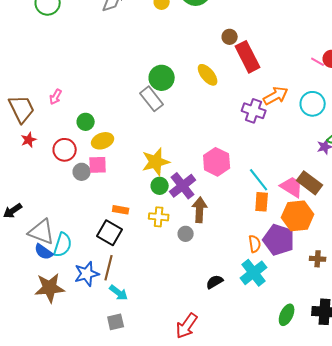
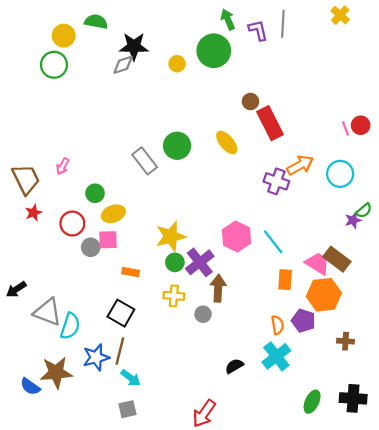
pink line: (318, 62) -> (346, 128), turned 40
gray rectangle: (152, 99) -> (145, 161), moved
cyan line: (259, 180) -> (273, 242), moved
orange rectangle: (121, 210) -> (131, 272), moved
purple pentagon: (279, 240) -> (303, 321), size x0.7
blue semicircle: (44, 252) -> (30, 387), moved

